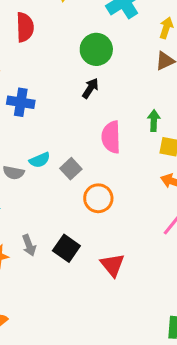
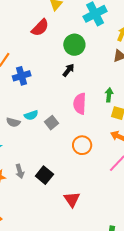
red semicircle: (25, 27) -> (40, 28), moved, turned 42
blue cross: (21, 102) -> (22, 76), turned -30
orange circle: (98, 198) -> (82, 145), moved
red triangle: (112, 265) -> (72, 199), moved

